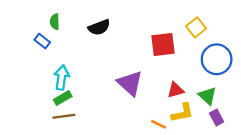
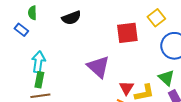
red triangle: (176, 90) -> (126, 88), moved, turned -42
green rectangle: (63, 98) -> (39, 80), turned -49

